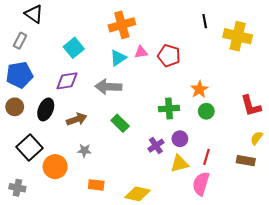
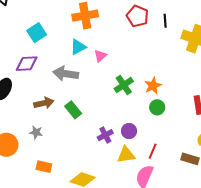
pink triangle: (141, 52) -> (100, 56), moved, turned -40
red pentagon: (169, 56) -> (137, 16), moved
green cross: (169, 109) -> (124, 85), moved, turned -36
brown arrow: (77, 119) -> (44, 103), moved

